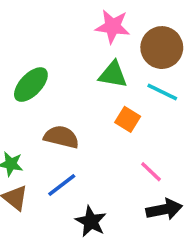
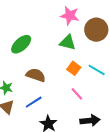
cyan line: (162, 92) -> (97, 70), moved
pink line: (151, 172) -> (77, 94), moved

